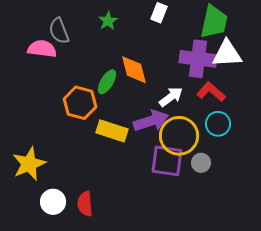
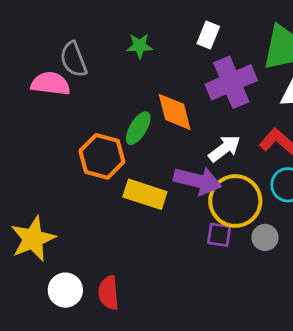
green star: (108, 21) -> (140, 46), turned 30
purple cross: (198, 59) -> (231, 82), moved, turned -30
purple arrow: (151, 121) -> (198, 181), turned 32
purple square: (167, 161) -> (219, 235), size x0.6

